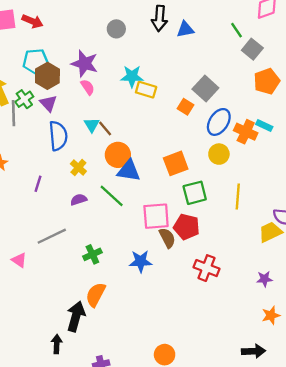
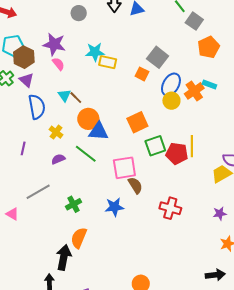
orange cross: (246, 132) -> (194, 91), turned 36
yellow circle: (219, 154) -> (171, 101), moved
red pentagon: (187, 227) -> (177, 153), moved

